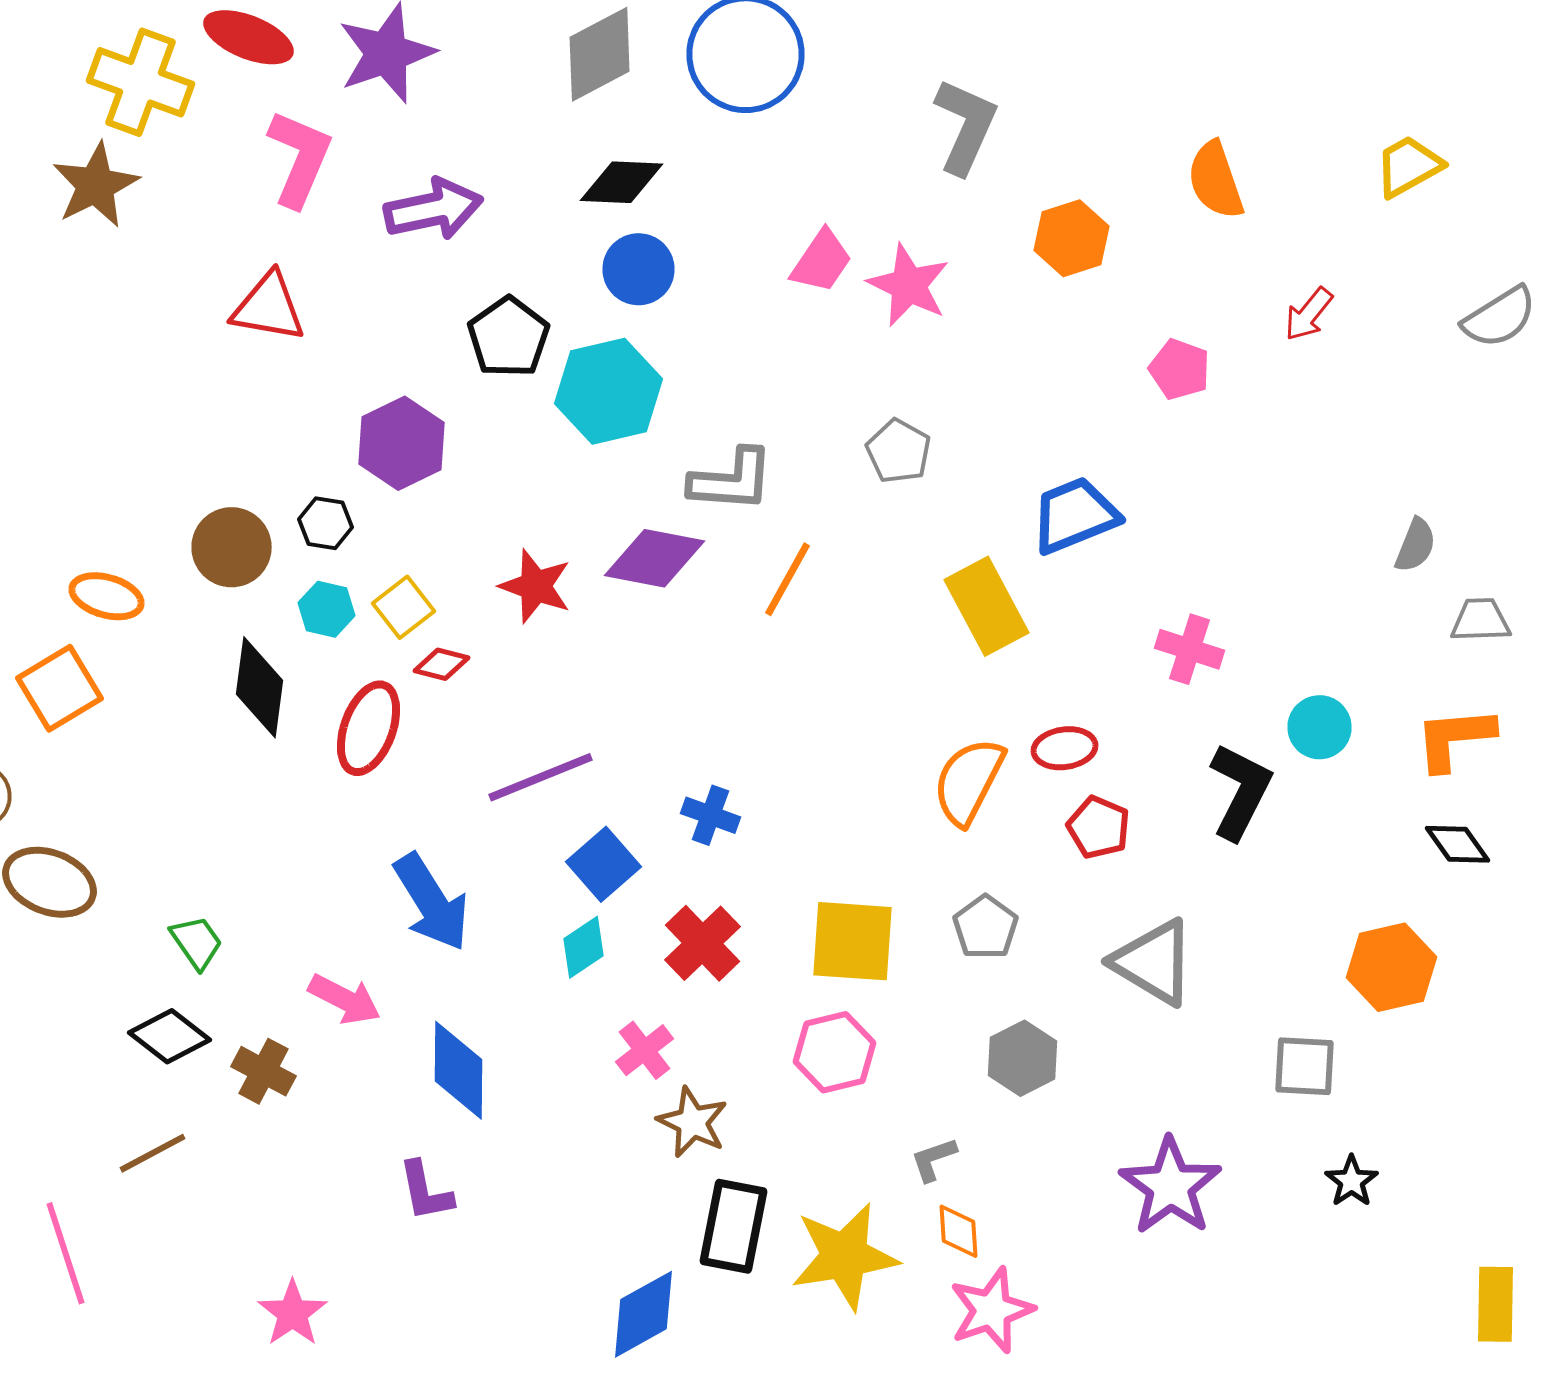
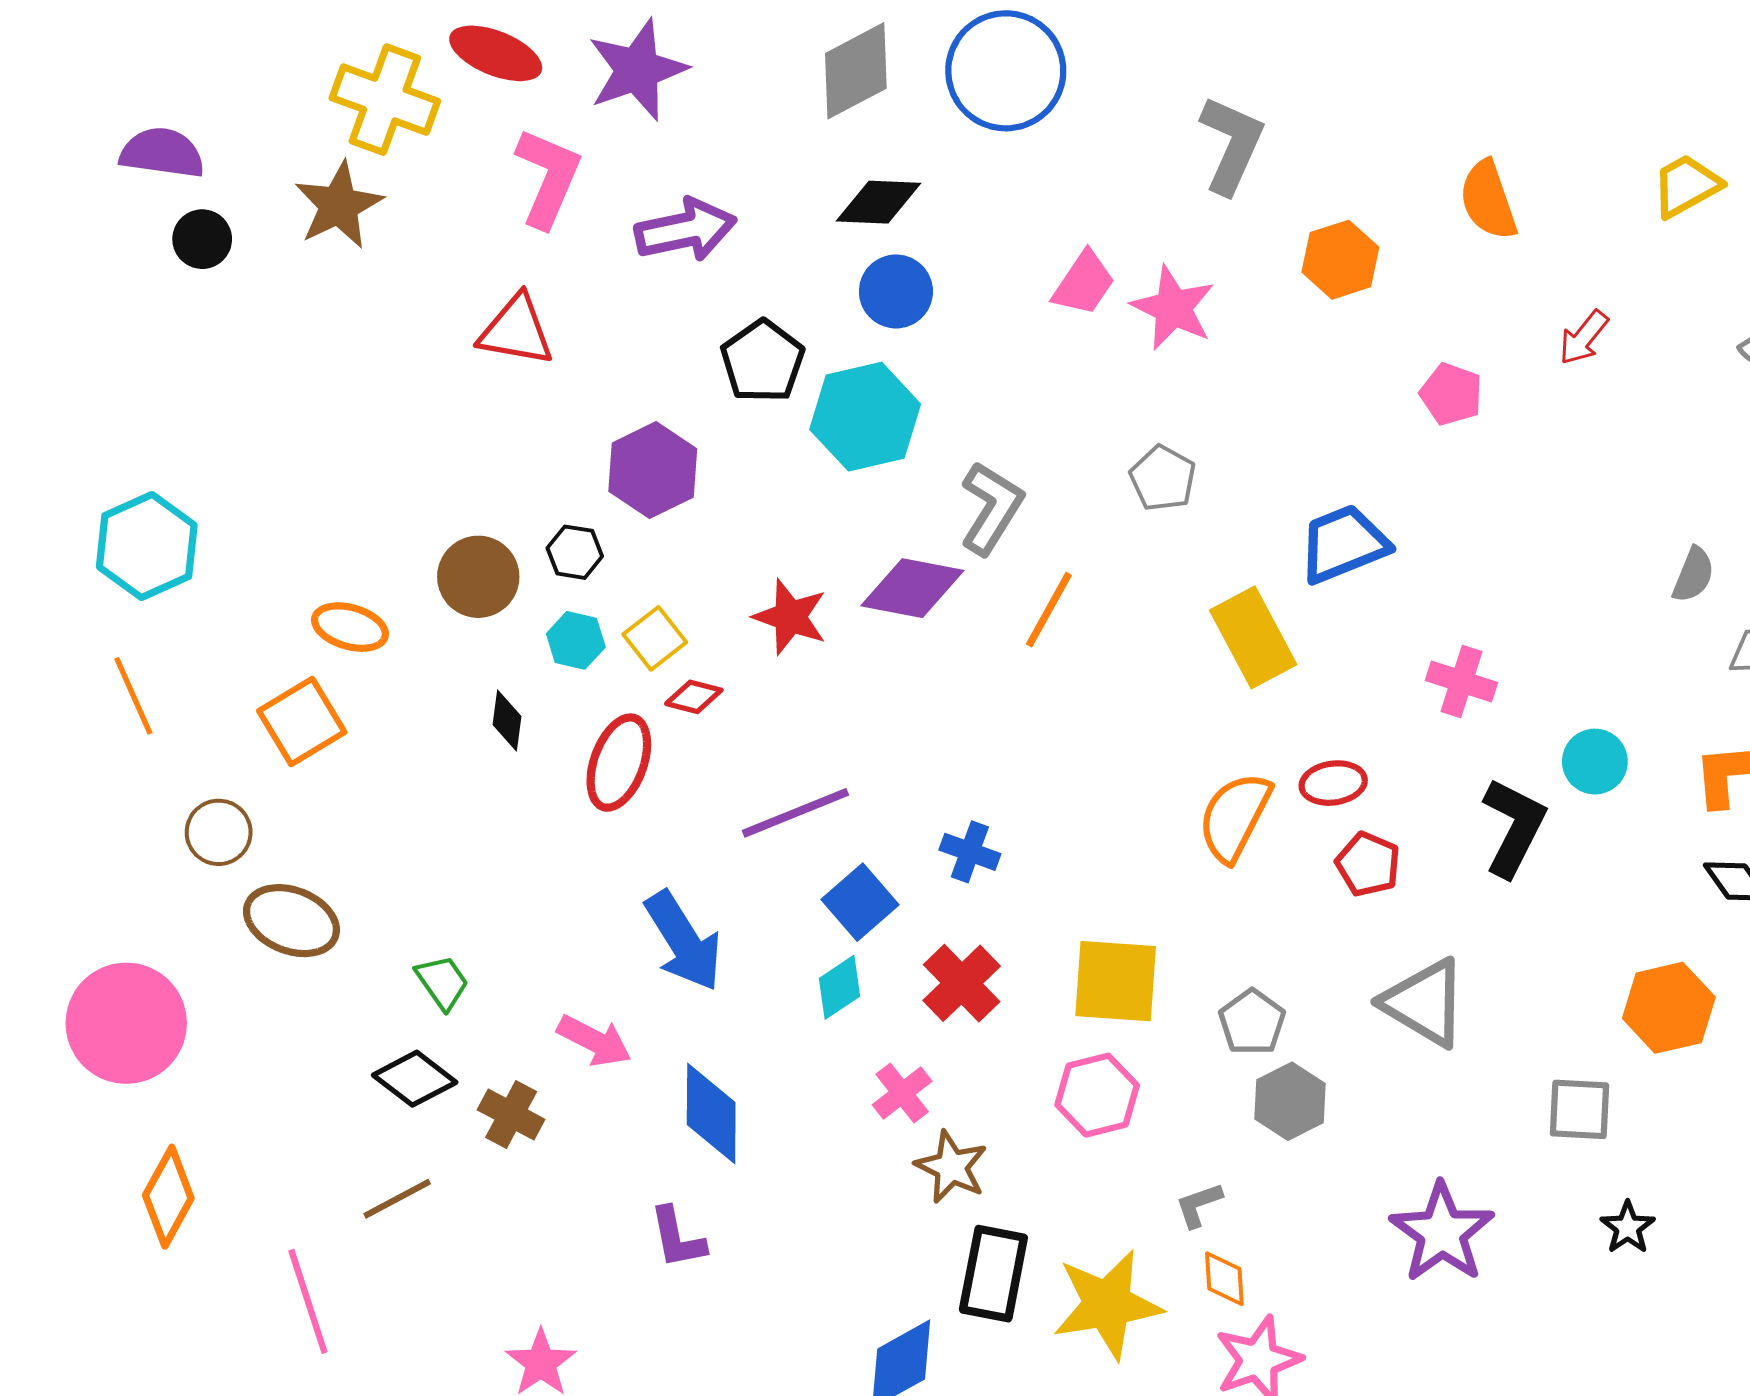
gray L-shape: (732, 480) -> (991, 508), turned -62
black diamond: (260, 687) -> (507, 720), size x0.6
gray pentagon: (986, 927) -> (1252, 1022), moved

